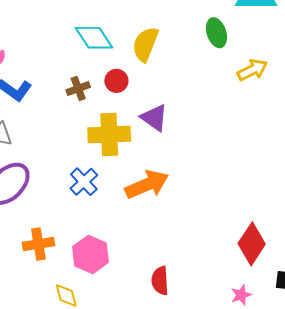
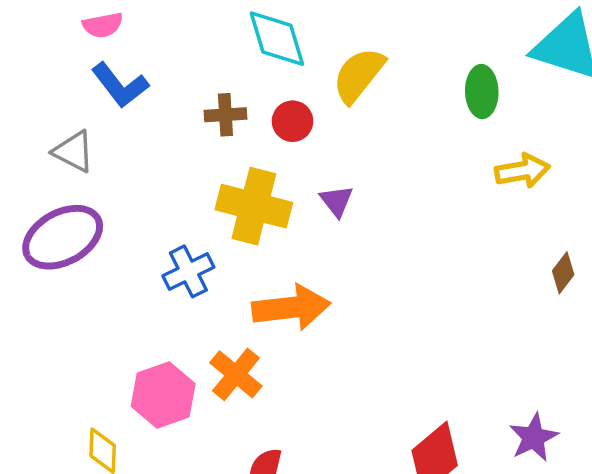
purple triangle: (154, 118) -> (337, 201), size x0.7
orange cross: (38, 244) -> (236, 374), moved, turned 32

